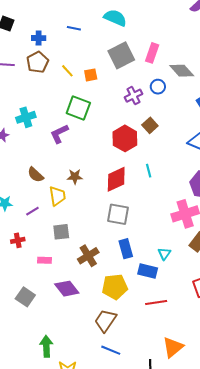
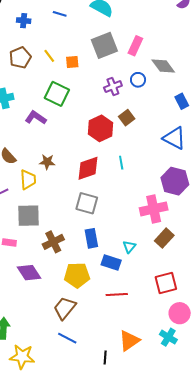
brown pentagon: (38, 62) -> (20, 58), moved
purple L-shape: (59, 134) -> (36, 118), turned 55
gray square: (61, 232) -> (29, 216), size x1.4

